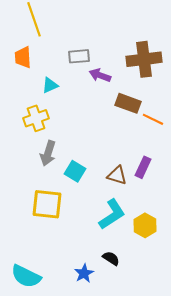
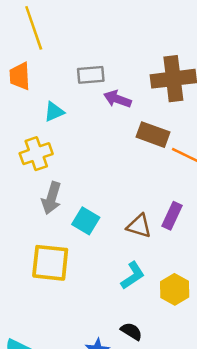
cyan L-shape: (112, 214) -> (133, 275), size x0.7

